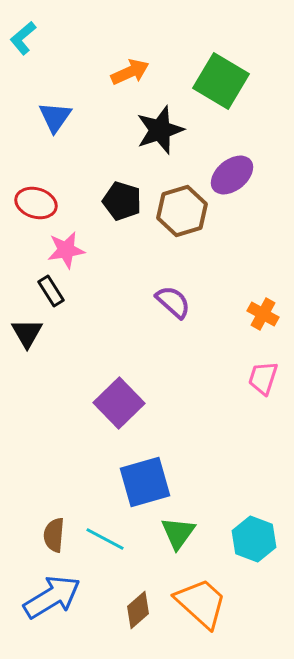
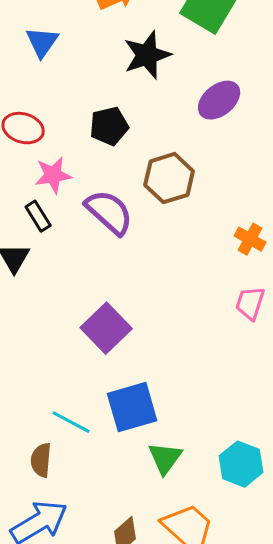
black pentagon: (122, 201) -> (109, 126), turned -30
brown hexagon: (182, 211) -> (169, 178), moved
purple semicircle: (173, 302) -> (109, 212), moved, size x1.4
cyan line: (105, 539) -> (71, 422), moved

